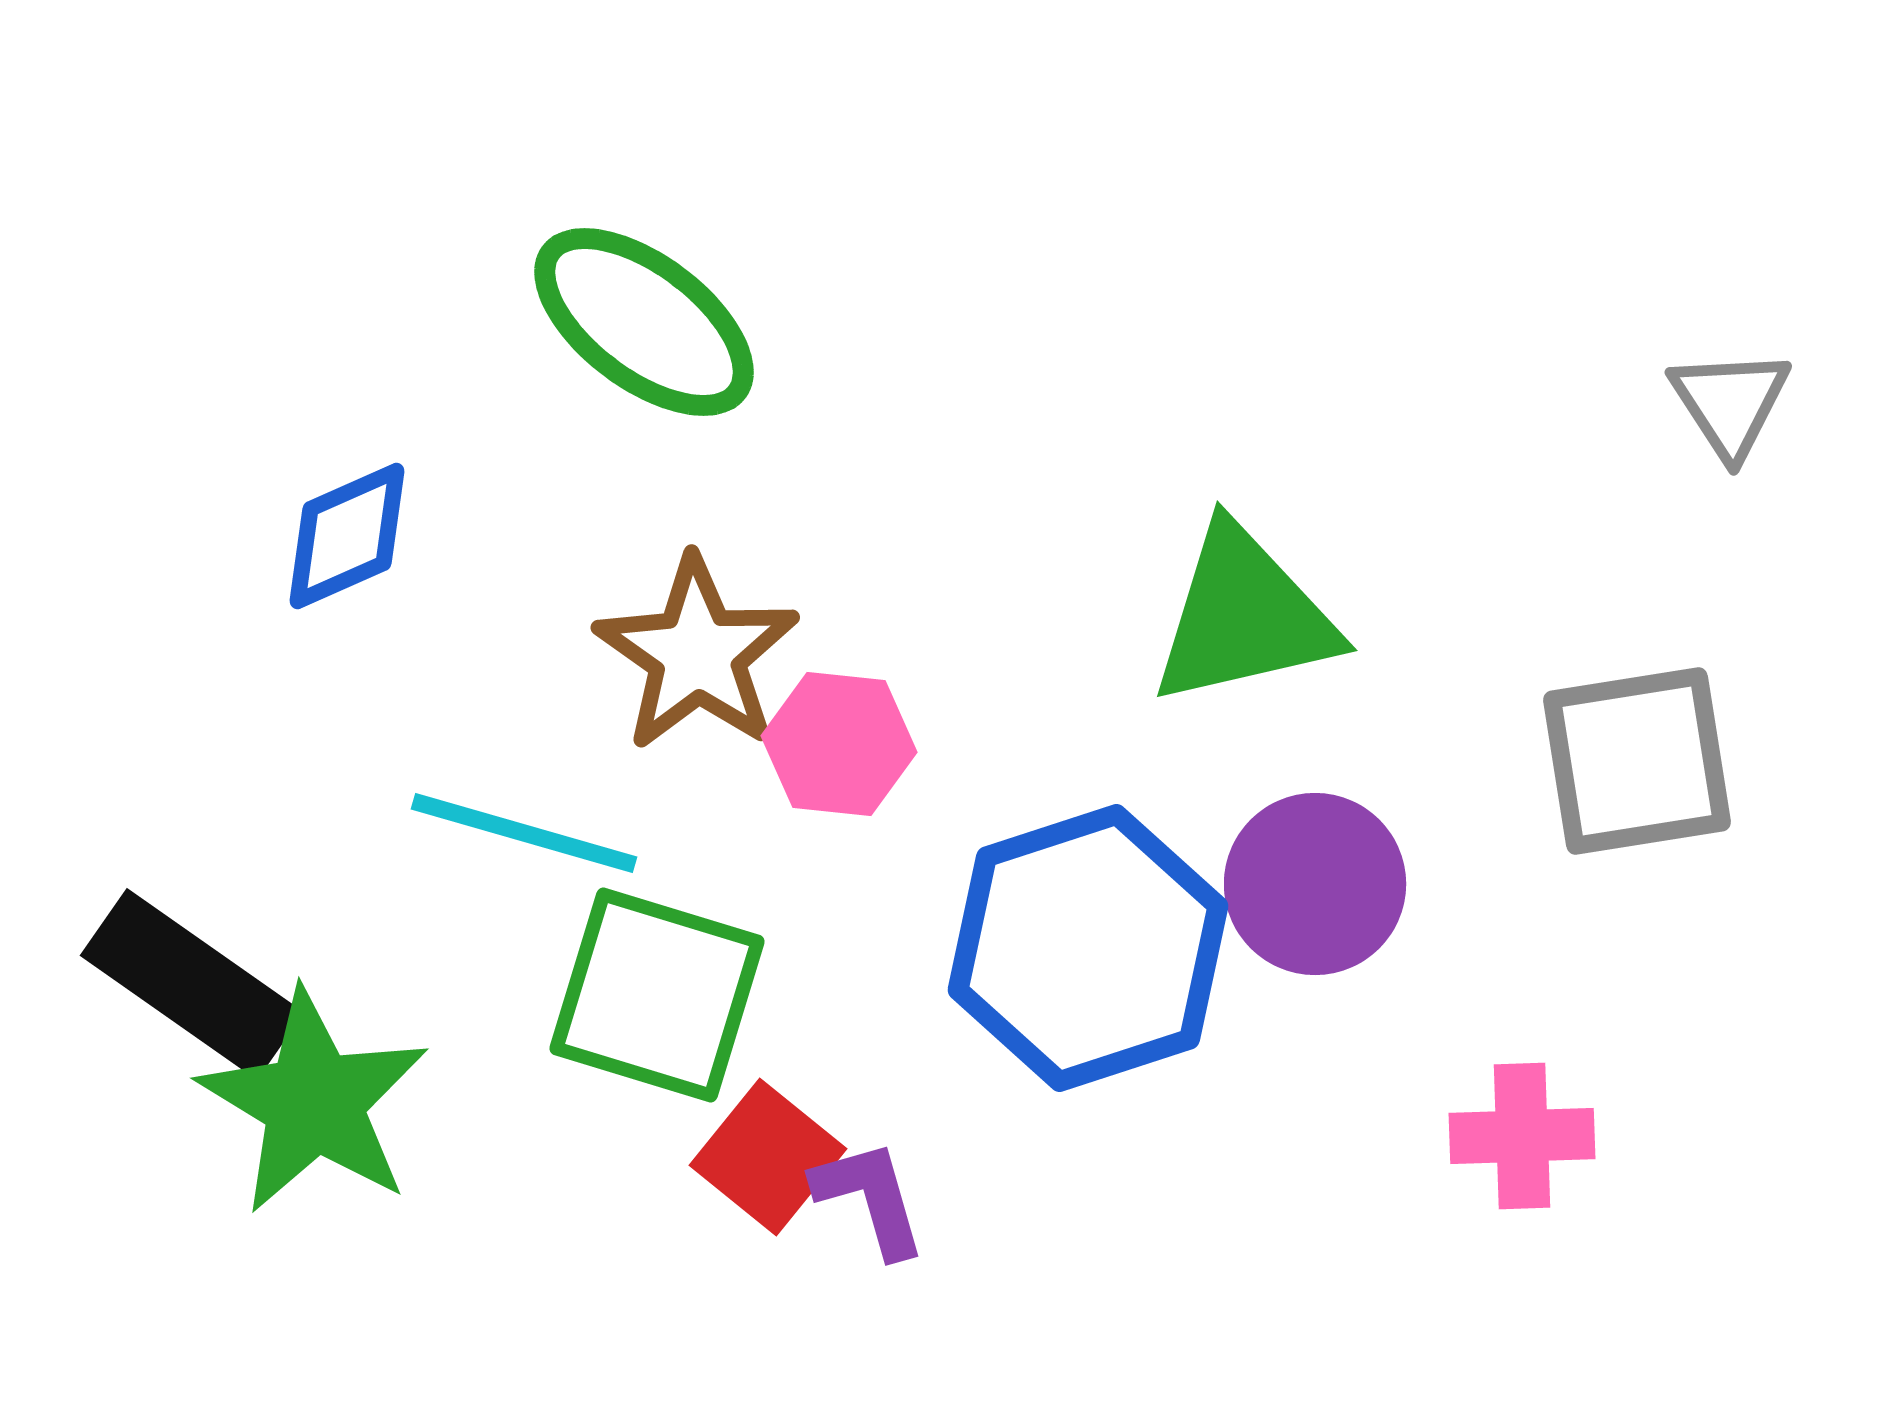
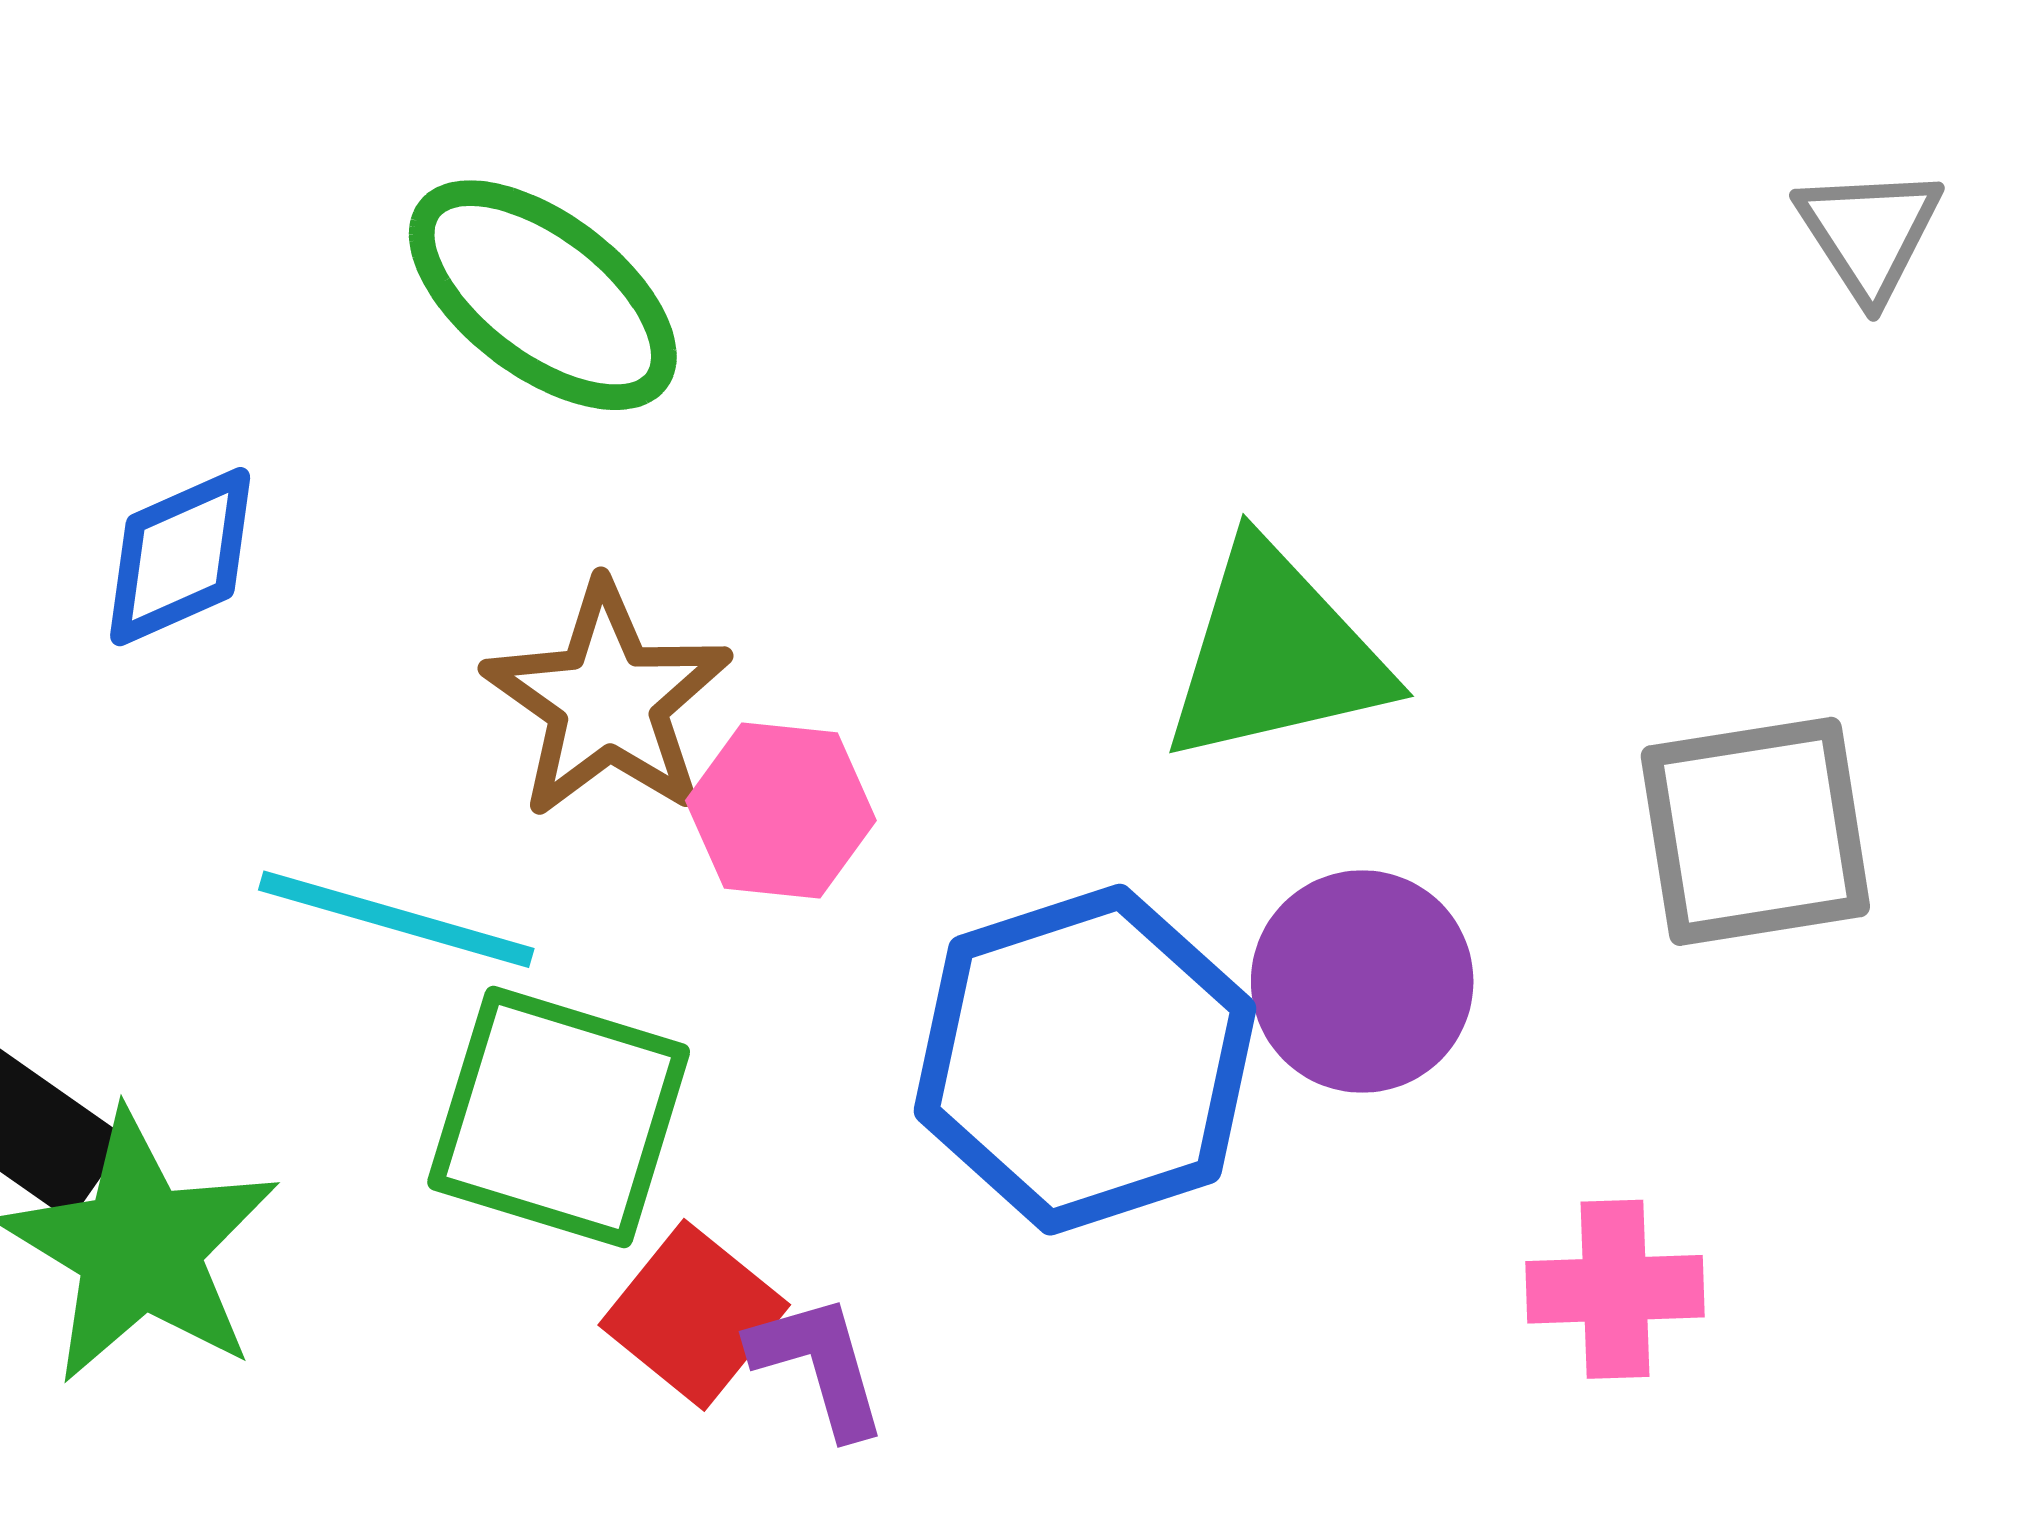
gray triangle: (1730, 403) -> (1869, 233), moved

